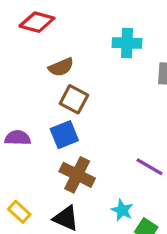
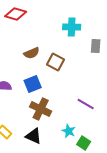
brown semicircle: (61, 67) -> (32, 53), moved
brown square: (74, 99) -> (56, 62), moved

